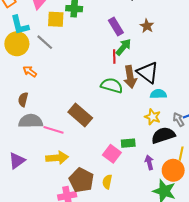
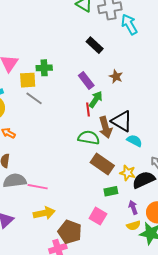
gray line: (45, 42) -> (34, 98), moved
cyan semicircle: (158, 94) -> (134, 141), turned 35
brown rectangle: (80, 115) -> (102, 164), moved
yellow star: (153, 117) -> (128, 173), moved
pink square: (112, 154) -> (98, 216), moved
yellow semicircle: (107, 182) -> (134, 226), moved, turned -112

